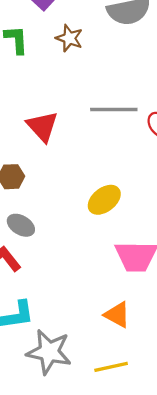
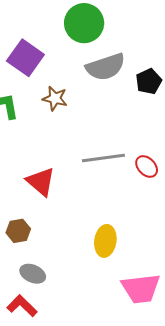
yellow ellipse: (104, 200) -> (105, 241), turned -36

